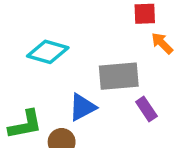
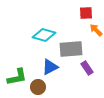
cyan diamond: (48, 52) -> (44, 35), moved

